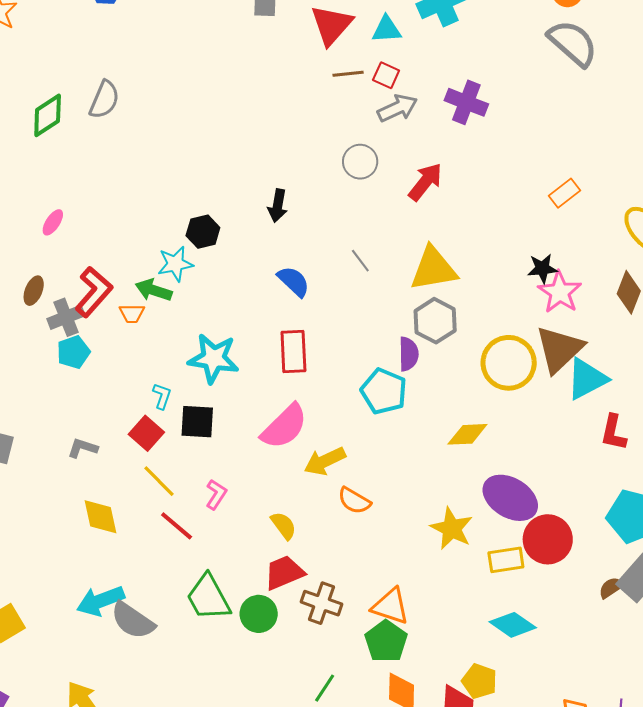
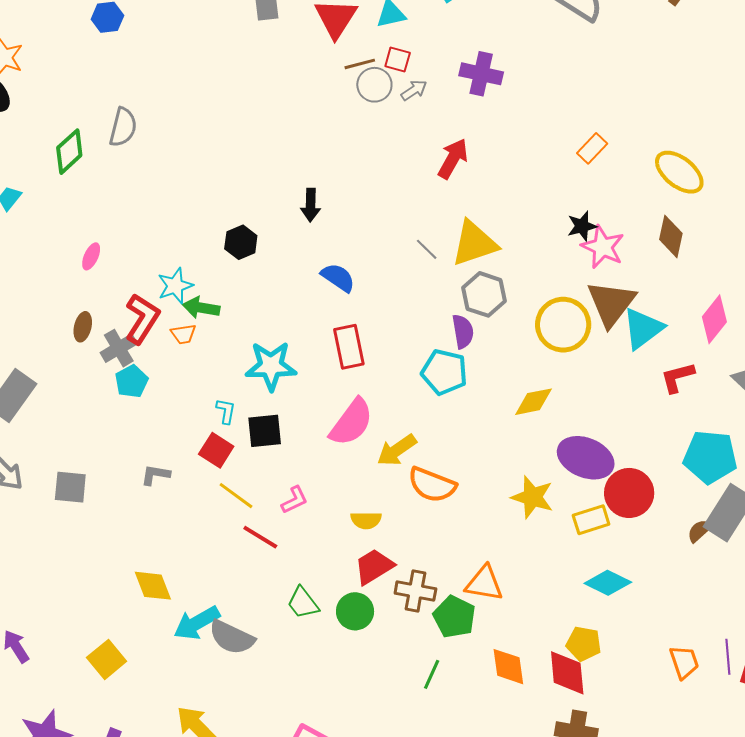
gray arrow: (397, 108) -> (414, 90), size x0.7
gray circle: (360, 162) -> (374, 85), moved
gray line: (360, 261) -> (427, 249), moved
cyan star: (175, 264) -> (175, 286), moved
red L-shape: (613, 433) -> (677, 377), turned 72
pink L-shape: (216, 494) -> (295, 500), turned 40
orange semicircle: (354, 501) -> (432, 485), size x1.4
yellow diamond: (100, 517) -> (153, 586), moved
yellow semicircle: (284, 526) -> (366, 520), turned 136
green trapezoid: (208, 597) -> (303, 603), size x0.7
green pentagon: (386, 641) -> (454, 617), moved

